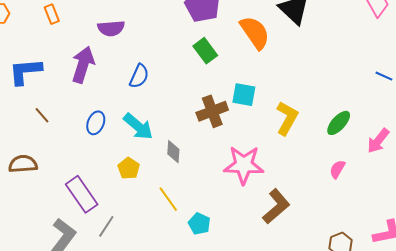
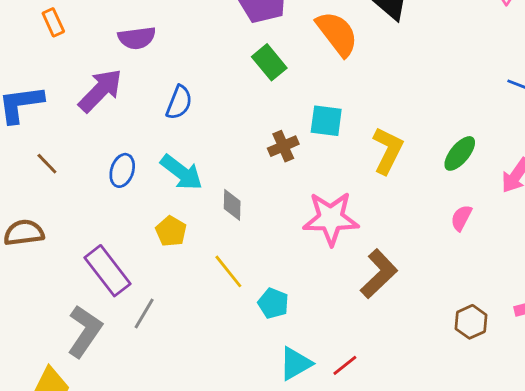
purple arrow: (83, 65) -> (100, 91), turned 30
brown cross: (212, 111) -> (283, 146), size x0.7

